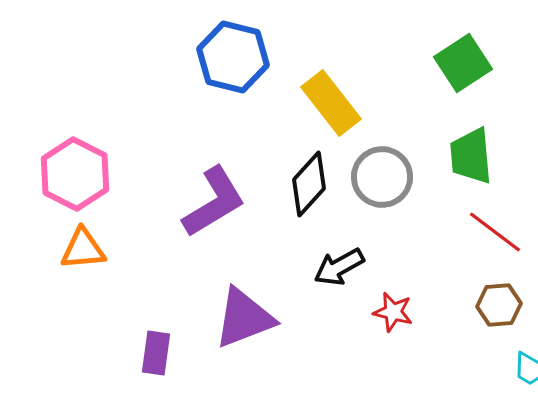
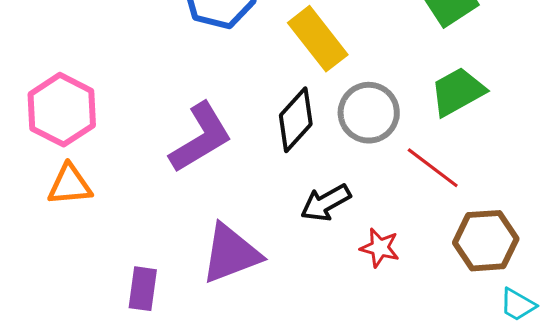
green trapezoid: (471, 156) -> (458, 92), turned 66
red line: (495, 232) -> (433, 168), moved
brown hexagon: (499, 305) -> (486, 241), size x1.4

